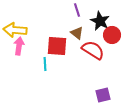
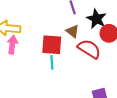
cyan line: (45, 64) -> (52, 62), moved

